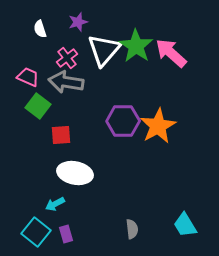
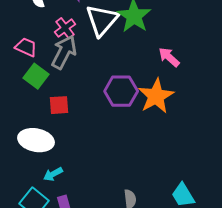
pink arrow: (171, 53) -> (169, 57), moved, size x0.7
gray arrow: (66, 82) -> (64, 52), turned 108
white ellipse: (75, 173) -> (36, 140), moved

